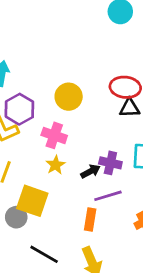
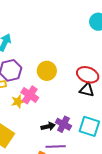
yellow star: (56, 165) -> (18, 102), moved

